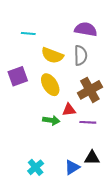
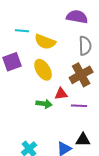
cyan line: (28, 33) -> (22, 31), moved
gray semicircle: (81, 55) -> (85, 46), moved

